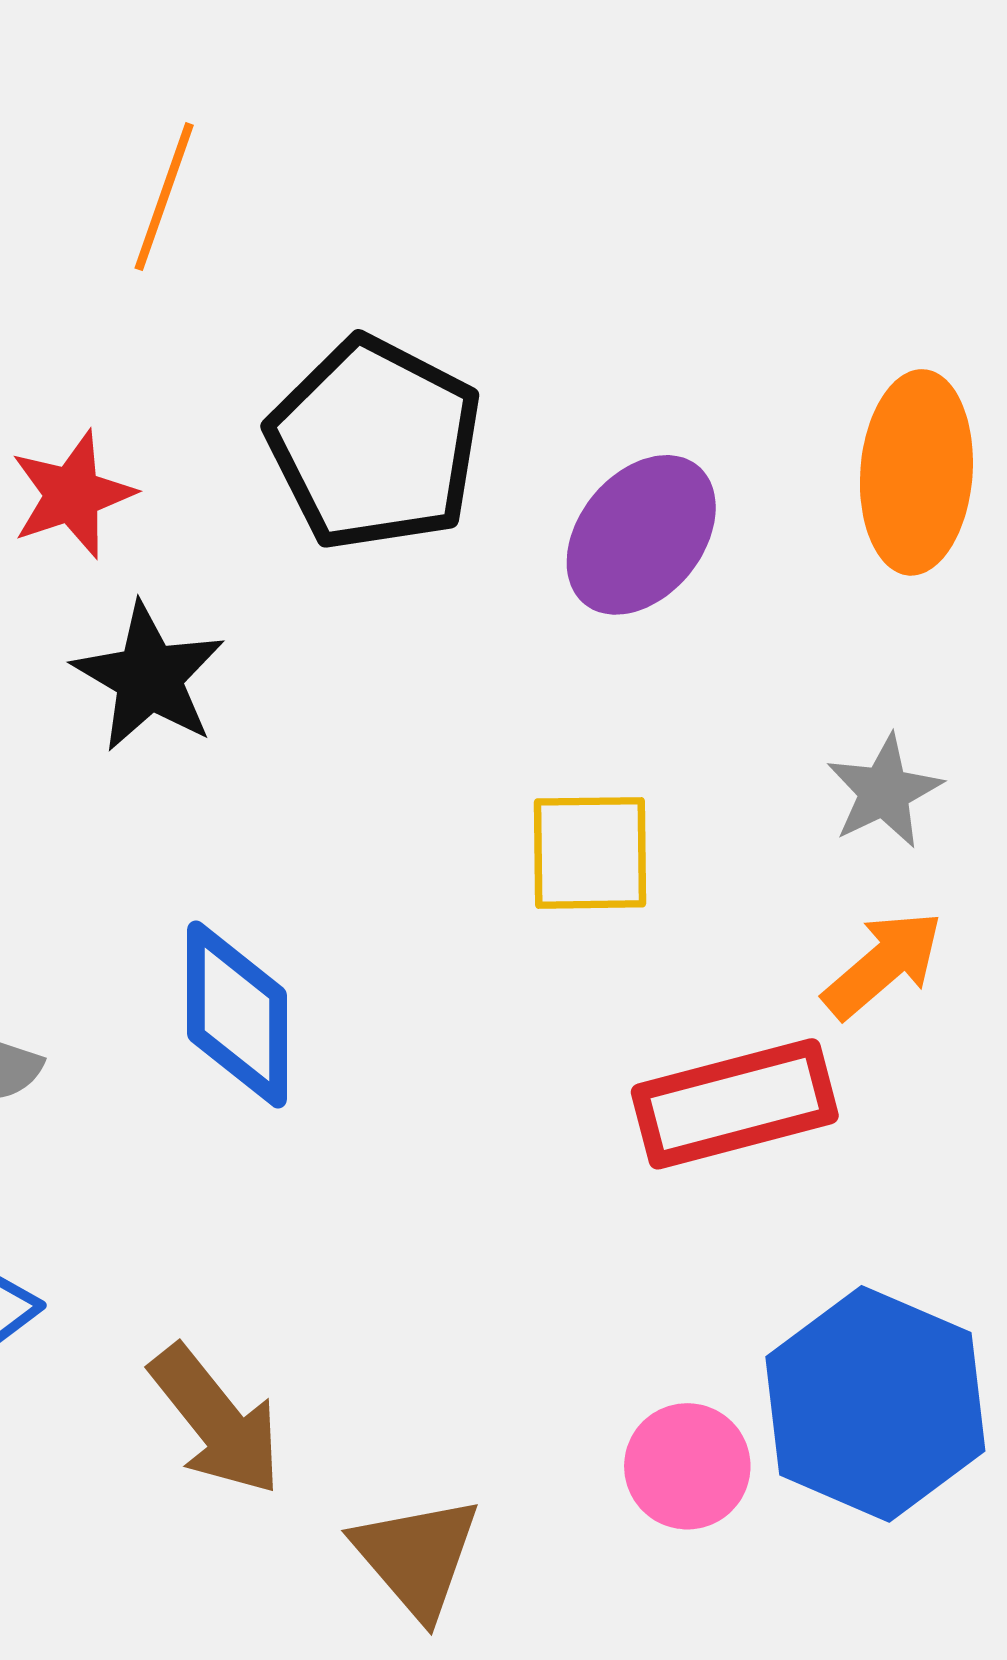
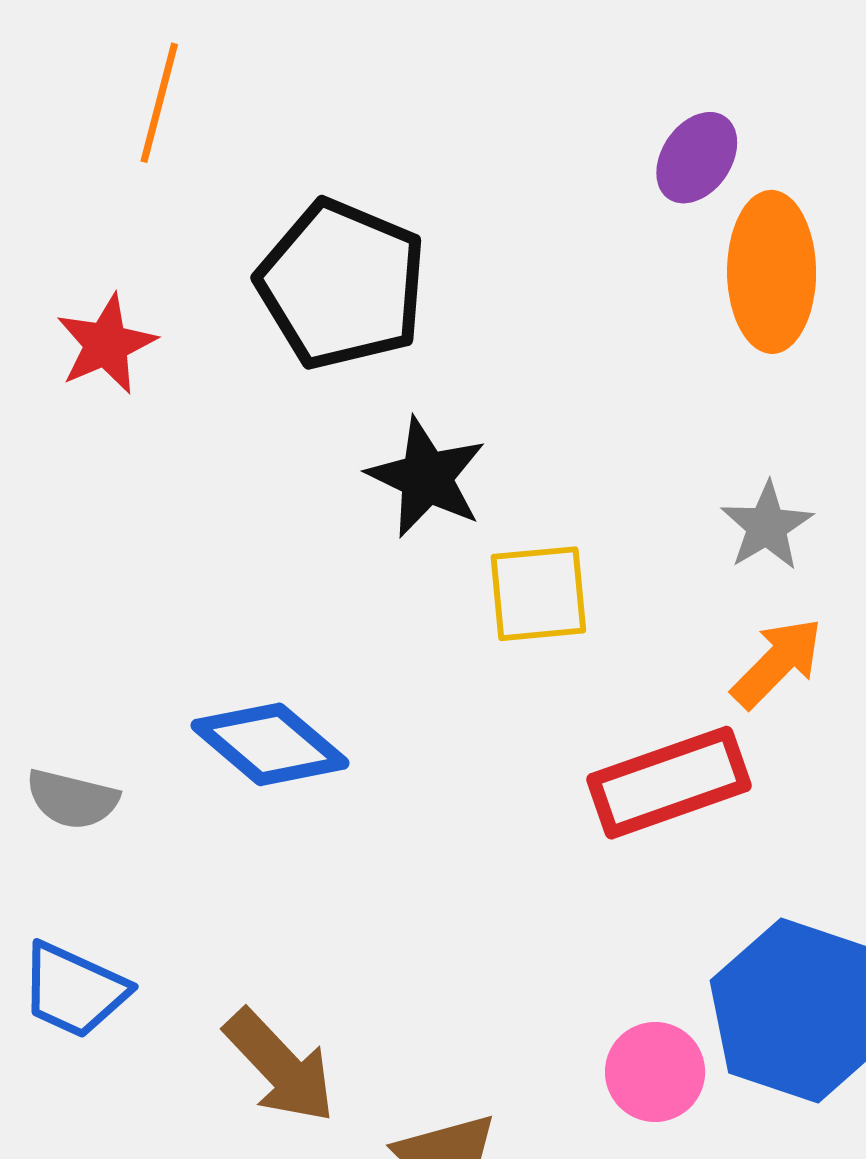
purple ellipse: (641, 535) -> (697, 158), moved, size x0.7
black star: (149, 677) -> (426, 477), moved
blue diamond: (237, 1014) -> (270, 744), turned -45

